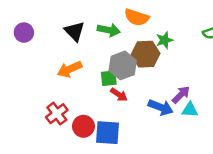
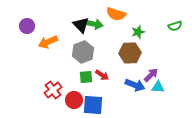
black triangle: (75, 31) -> (81, 25), moved
brown hexagon: (145, 54) -> (130, 53), moved
gray hexagon: (123, 65) -> (83, 52), moved
orange arrow: (69, 69) -> (48, 42), moved
green square: (109, 78) -> (86, 77), moved

